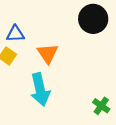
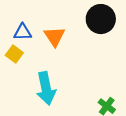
orange triangle: (48, 53) -> (55, 36), moved

